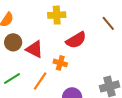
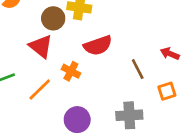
brown line: (108, 23) -> (138, 69), moved
brown circle: (13, 42) -> (53, 18), moved

